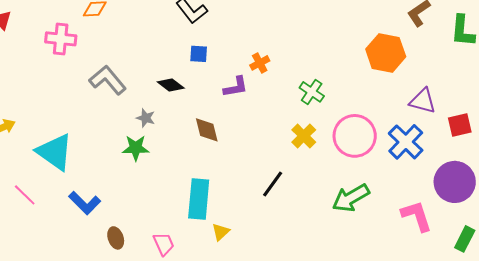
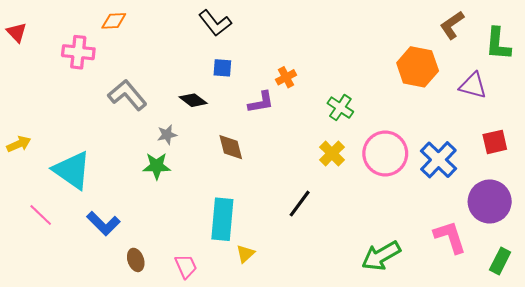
purple triangle: (423, 101) -> (473, 86), moved
gray star: (146, 118) -> (167, 135), turned -30
green arrow: (351, 198) -> (381, 256), moved

